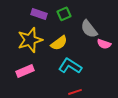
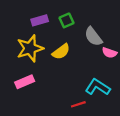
purple rectangle: (39, 14) -> (40, 20), turned -35
cyan L-shape: (70, 66) -> (98, 87), moved

